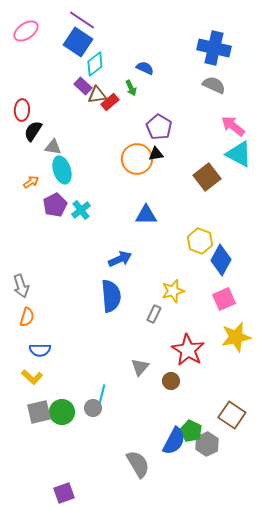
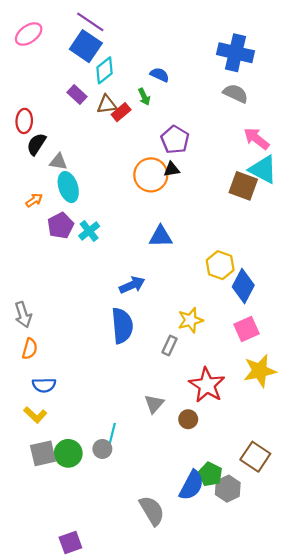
purple rectangle: (83, 86) -> (77, 95), moved
brown square: (207, 177) -> (243, 186), moved, turned -32

